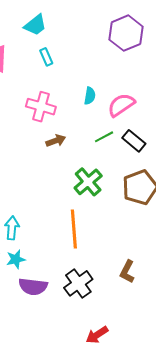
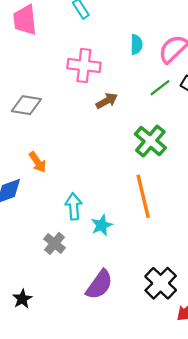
cyan star: (16, 259) -> (102, 225), moved
black cross: (78, 283) -> (161, 283), moved
purple semicircle: (33, 286) -> (99, 285), moved, turned -52

